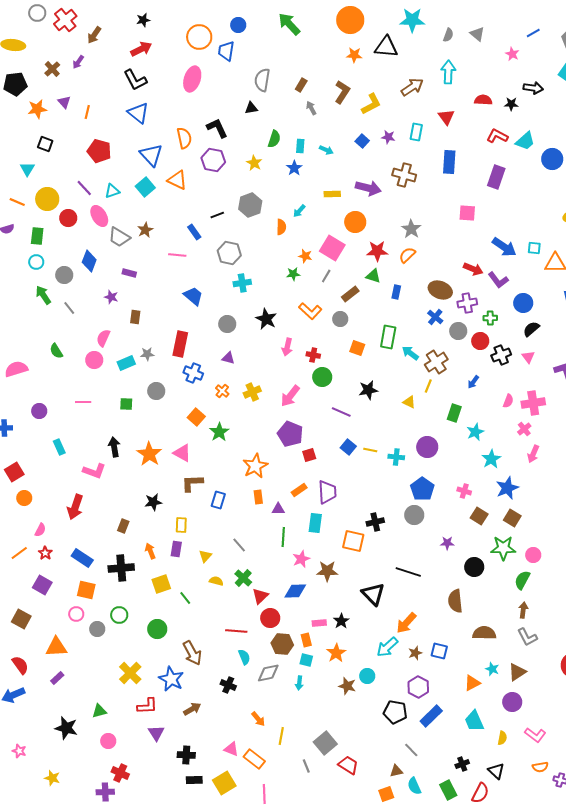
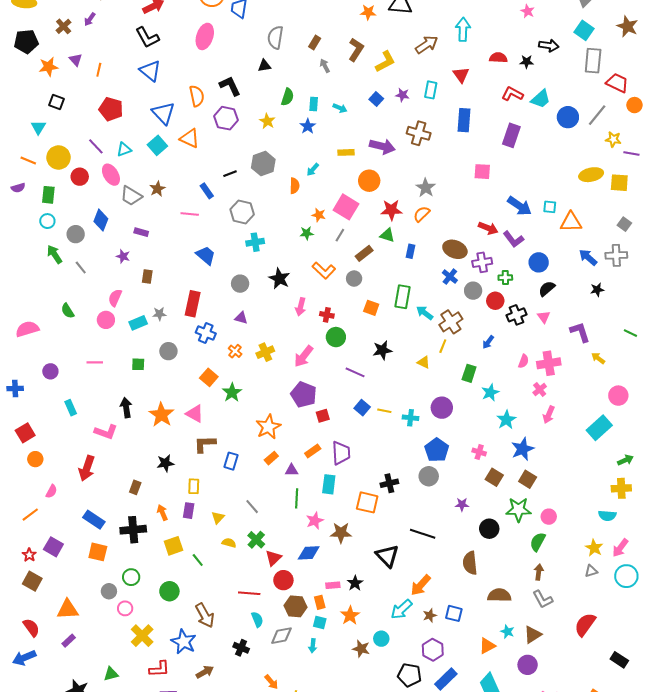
orange rectangle: (258, 497) -> (271, 458), turned 56
red star: (45, 553) -> (29, 555), moved
pink circle: (76, 614) -> (125, 608), moved

